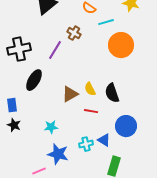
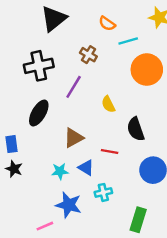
black cross: (19, 49) -> (39, 66), moved
purple line: (55, 50) -> (74, 87), moved
yellow semicircle: (90, 89) -> (108, 104), moved
brown triangle: (70, 94) -> (74, 138), moved
blue triangle: (104, 140) -> (86, 168), moved

